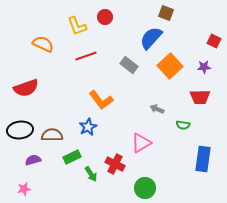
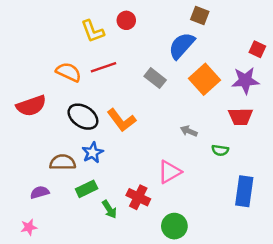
orange semicircle: (43, 44) -> (69, 72), moved
purple star: (204, 67) -> (245, 80), size x1.6
blue star: (88, 127) -> (93, 153), moved
black ellipse: (20, 130) -> (83, 117), moved, turned 40

